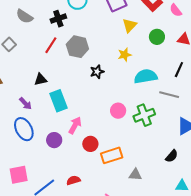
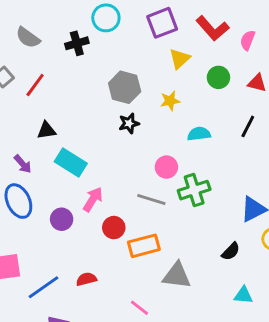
pink semicircle: (176, 10) -> (248, 40), turned 56
red line: (51, 45) -> (35, 85), moved
gray hexagon: (77, 47) -> (125, 87), moved
cyan semicircle: (146, 76) -> (199, 134), size x0.7
gray line: (169, 95) -> (151, 200), moved
cyan rectangle: (58, 101) -> (71, 163), turned -40
pink circle: (118, 111) -> (166, 167), moved
gray triangle: (135, 175) -> (177, 276), size x1.5

